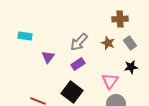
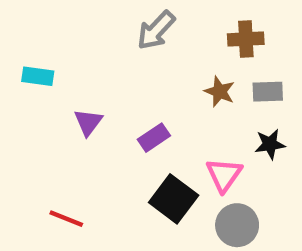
gray arrow: (79, 42) -> (156, 30), moved
gray rectangle: (130, 43) -> (268, 92), turned -56
black square: (72, 92) -> (174, 199), moved

